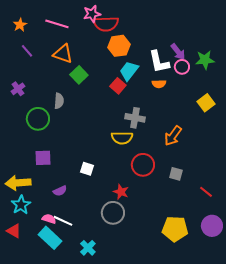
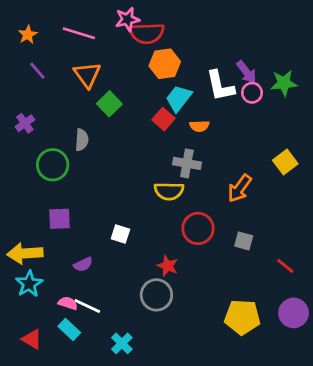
orange triangle: (63, 54) -> (87, 75), turned 35
orange semicircle: (159, 84) -> (199, 126), moved
yellow square: (206, 103) -> (285, 162), moved
red triangle: (14, 231) -> (32, 339), moved
cyan rectangle: (50, 238) -> (69, 330), size x0.7

